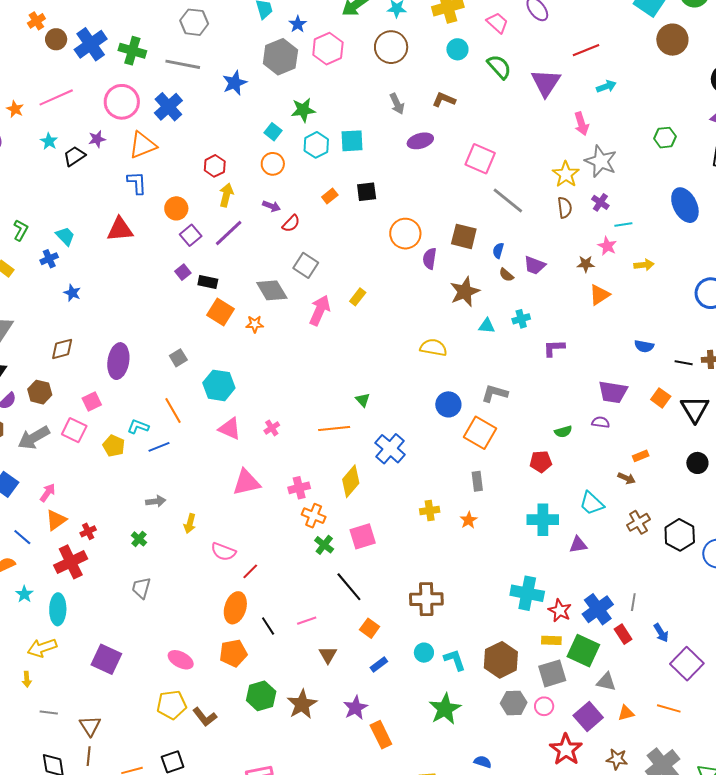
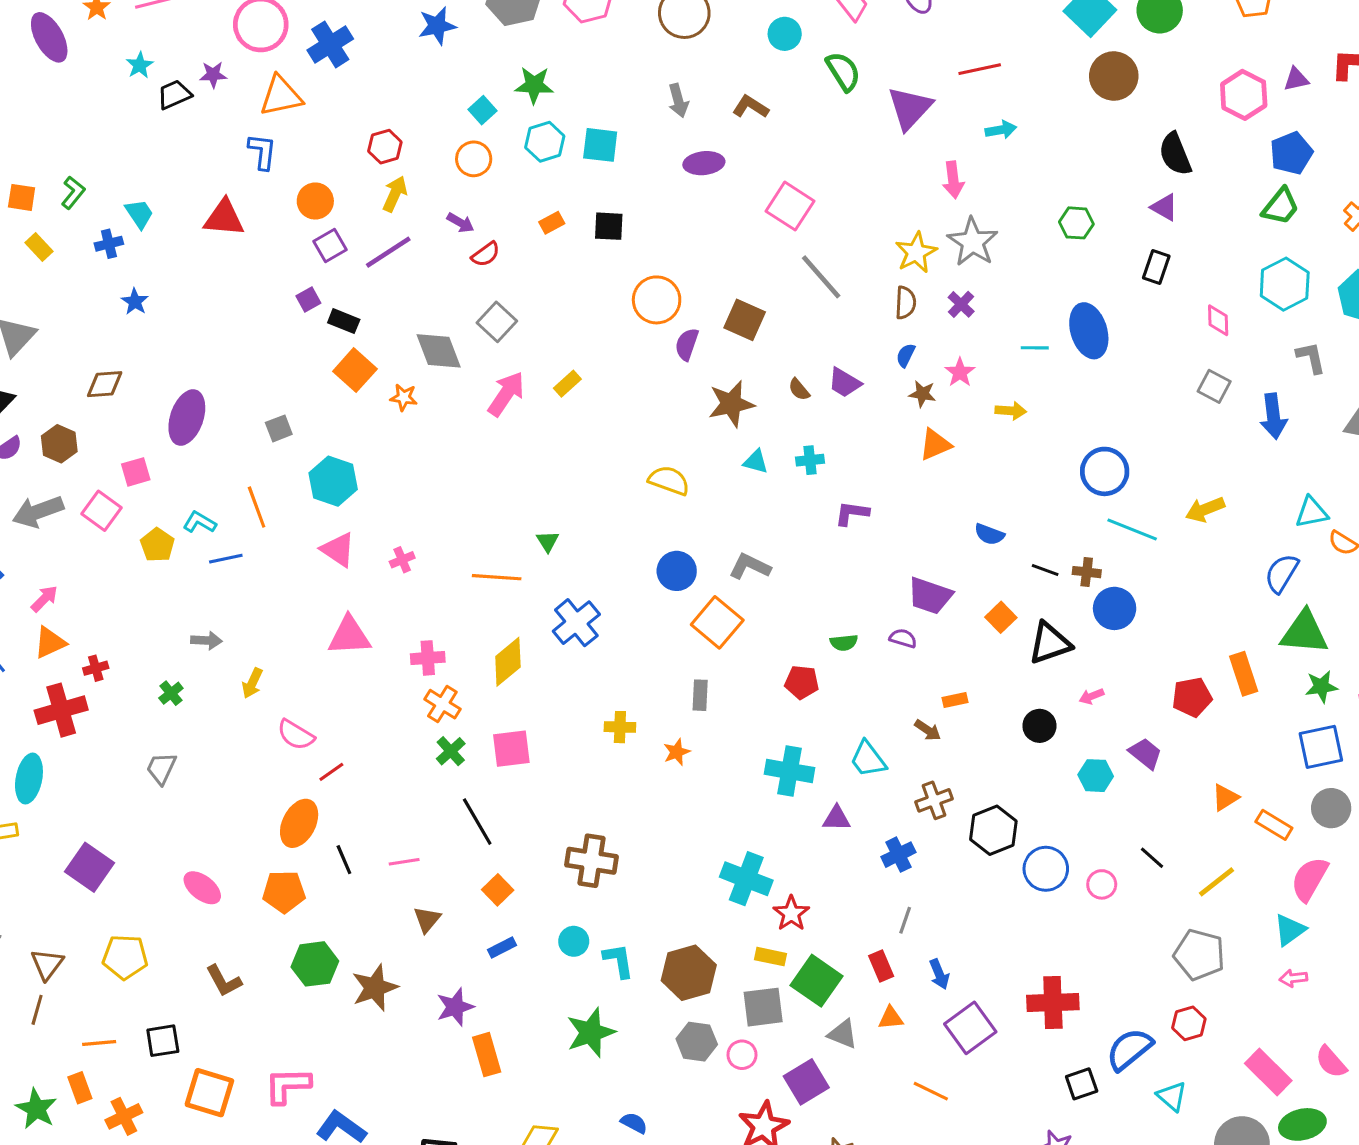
cyan line: (623, 225) -> (1035, 348), moved
blue semicircle: (498, 251) -> (906, 355), moved
black triangle: (695, 409) -> (1050, 643), turned 32
blue cross: (598, 609) -> (898, 855), moved, size x0.7
yellow pentagon: (172, 705) -> (125, 957), moved
orange triangle: (626, 713) -> (891, 1018), moved

